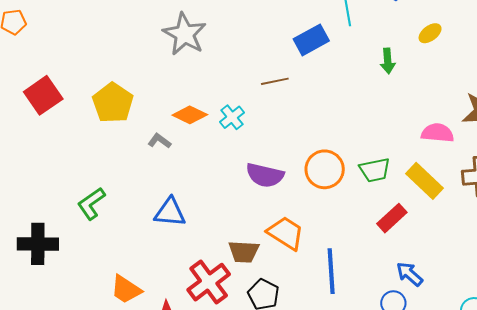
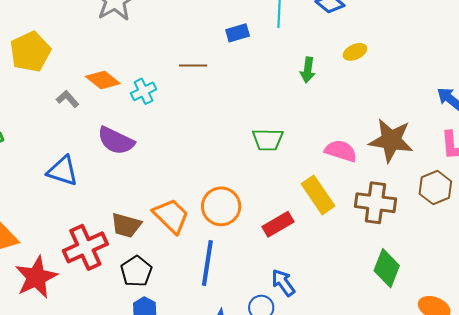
blue rectangle: (311, 40) -> (238, 33), size x0.7
orange circle: (325, 169) -> (221, 206), moved
green trapezoid: (375, 170) -> (268, 140), moved
purple semicircle: (265, 175) -> (116, 141), moved

